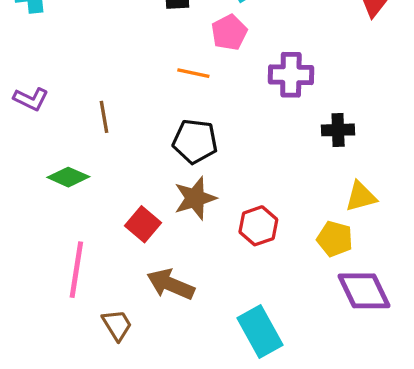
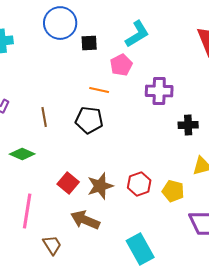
black pentagon: (195, 141) -> (89, 120), moved
brown star: (195, 198) -> (100, 186), moved
yellow pentagon: (335, 239) -> (173, 191), moved

